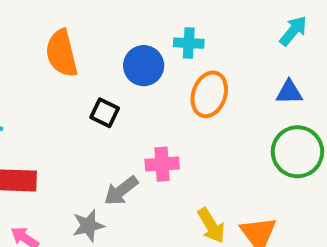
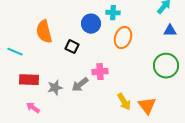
orange semicircle: (62, 53) -> (44, 32), moved
blue triangle: (289, 92) -> (170, 31), moved
gray star: (88, 226) -> (55, 88), moved

